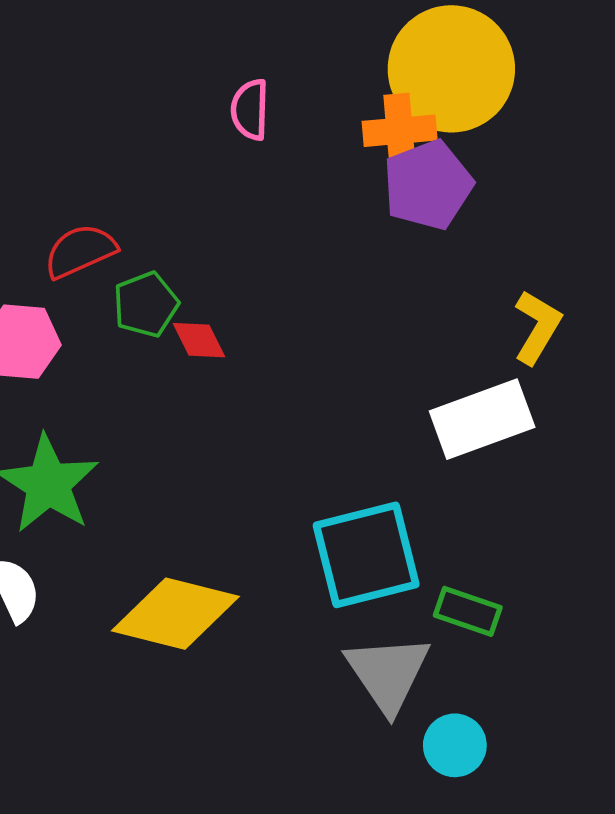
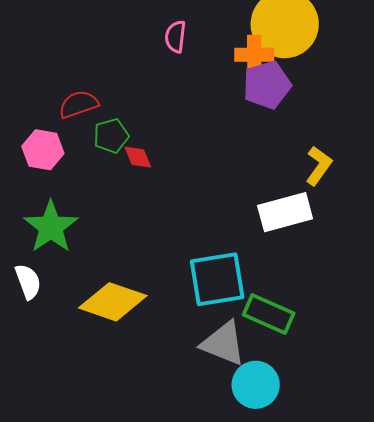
green rectangle: (468, 611) -> (269, 314), size x1.4
gray triangle: (388, 673) -> (223, 343), turned -39
cyan circle: (455, 745) -> (256, 385), size x1.4

